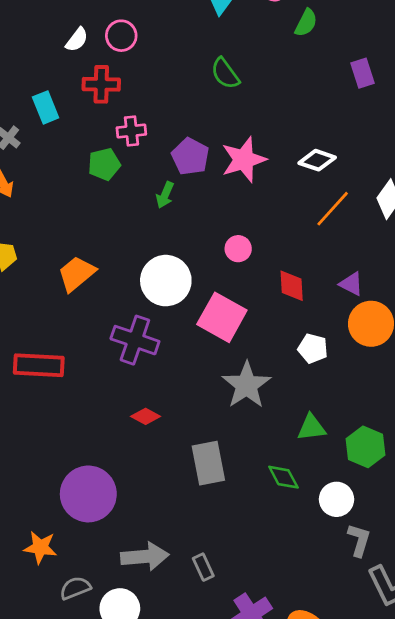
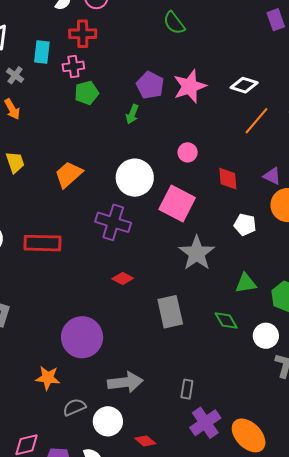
cyan rectangle: (46, 107) -> (42, 52), turned 30
pink cross: (131, 131) -> (73, 66), moved
gray rectangle: (203, 567) -> (187, 389), moved, turned 36

